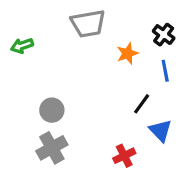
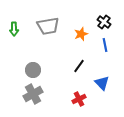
gray trapezoid: (88, 24) -> (48, 26), moved
green arrow: (22, 46) -> (14, 29), turned -72
black line: (142, 104) -> (79, 66), moved

